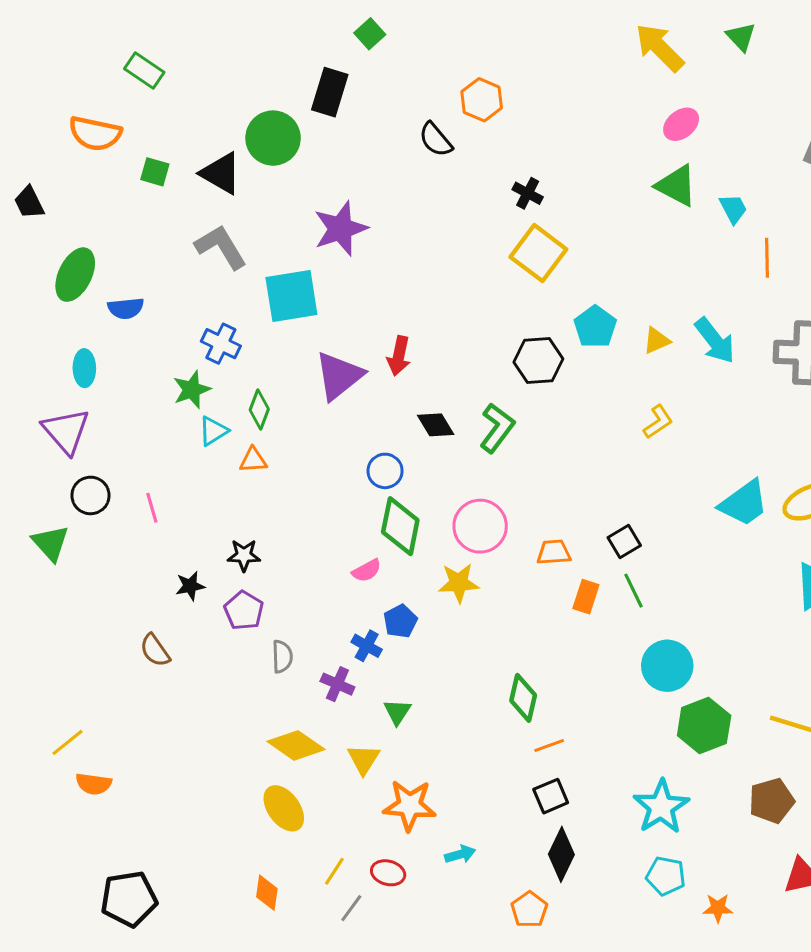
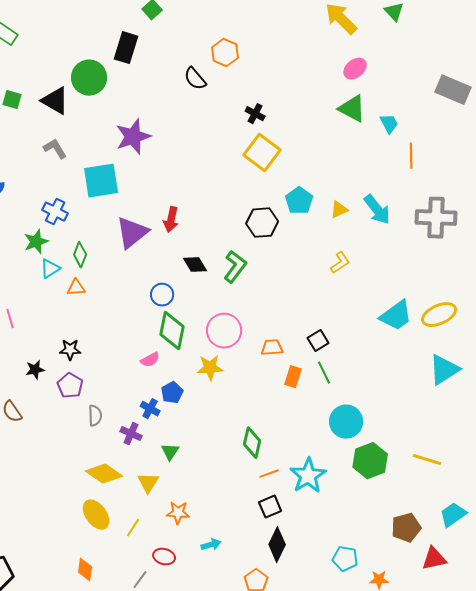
gray L-shape: (221, 247) -> (55, 149), size x0.7
brown pentagon: (772, 801) -> (406, 528), moved
orange star: (410, 805) -> (178, 513), size x0.7
cyan star: (661, 807) -> (308, 476), moved
yellow line: (334, 871) -> (133, 528), moved

